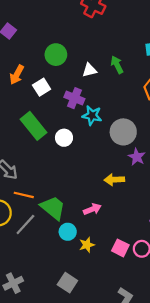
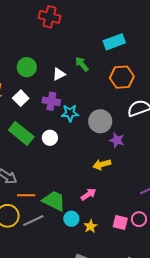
gray line: (25, 224) -> (33, 221), turned 35

